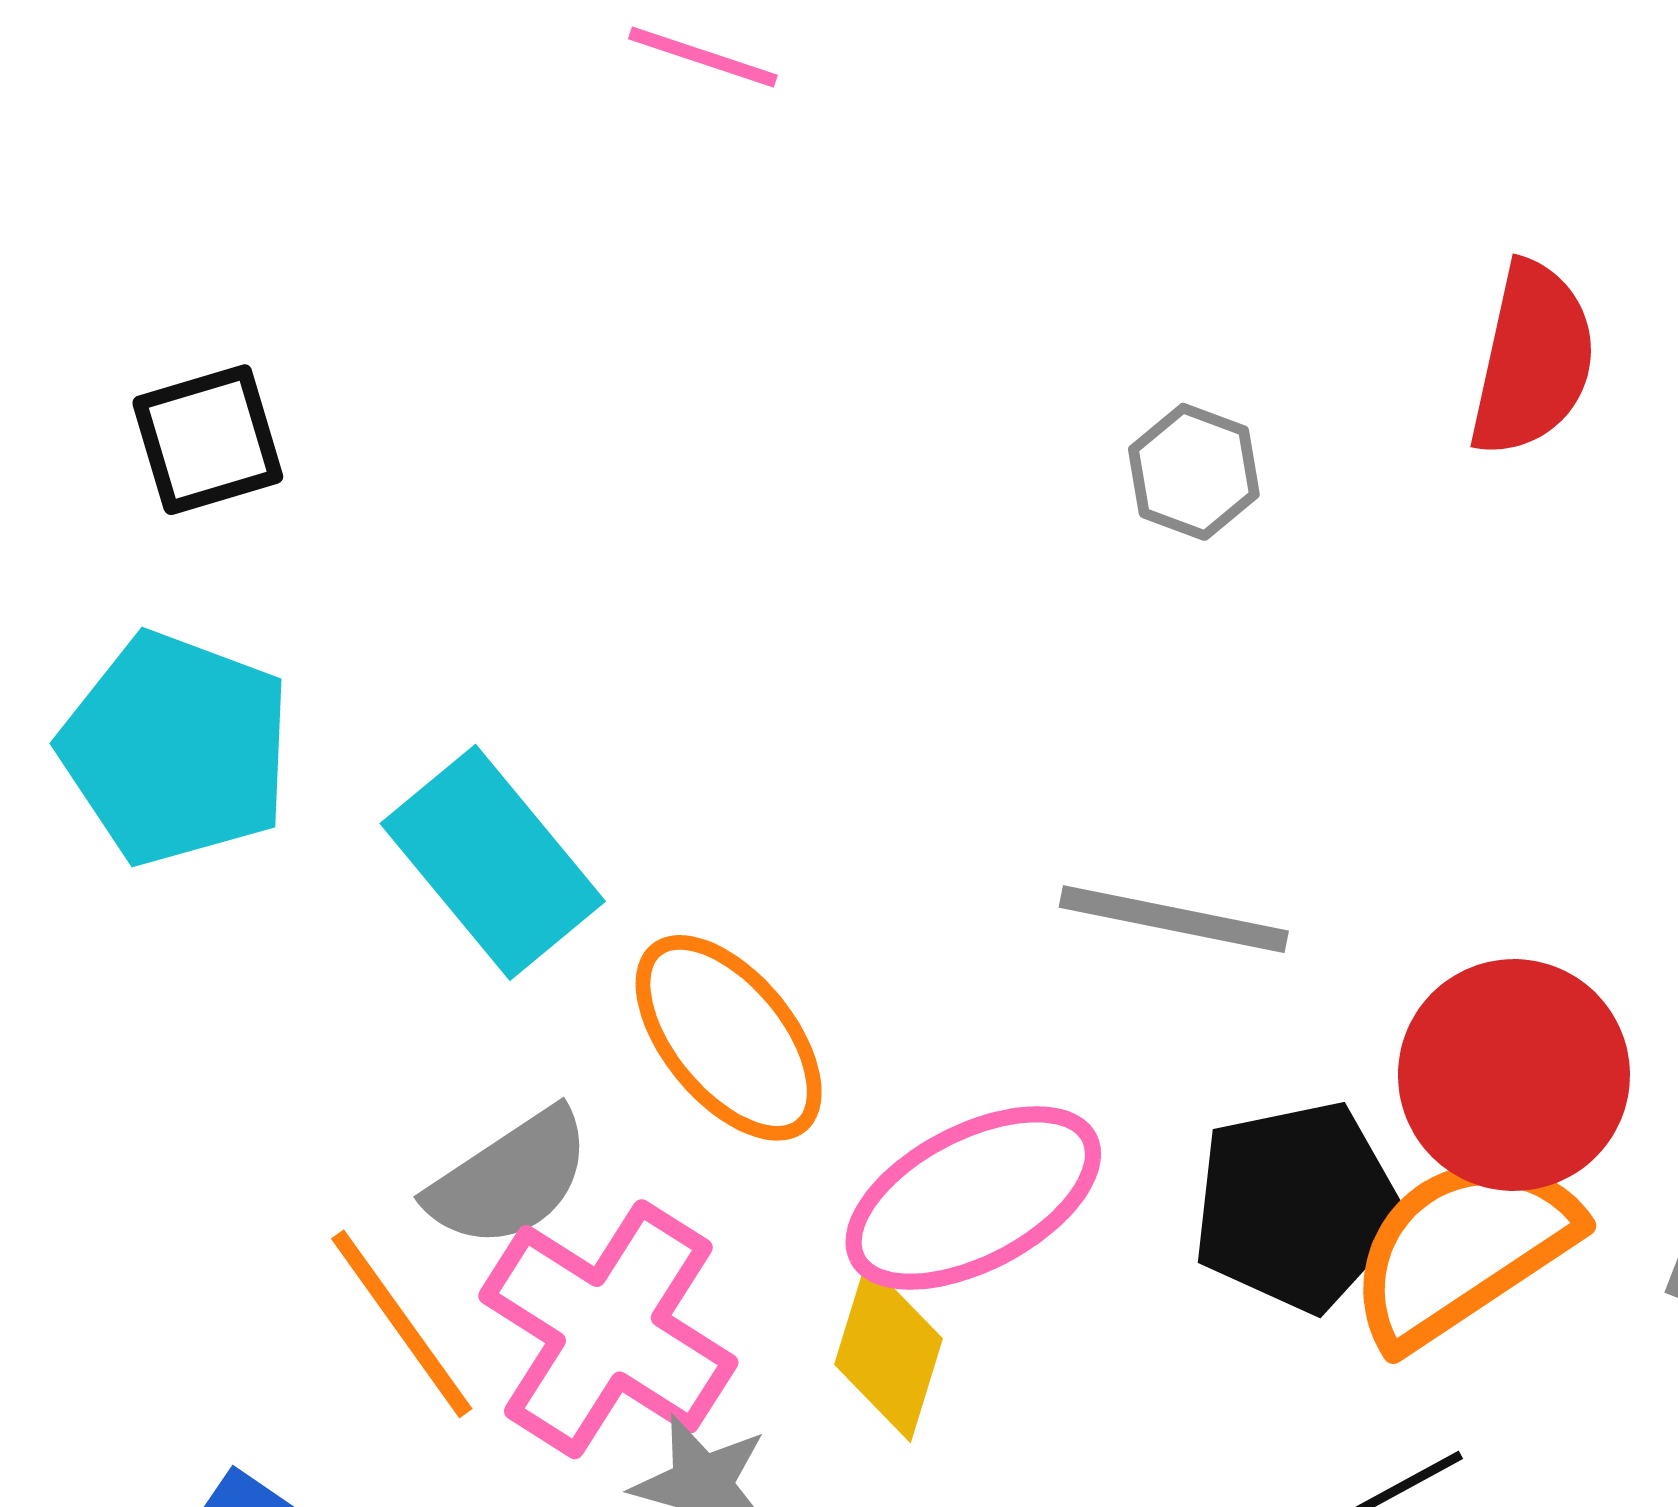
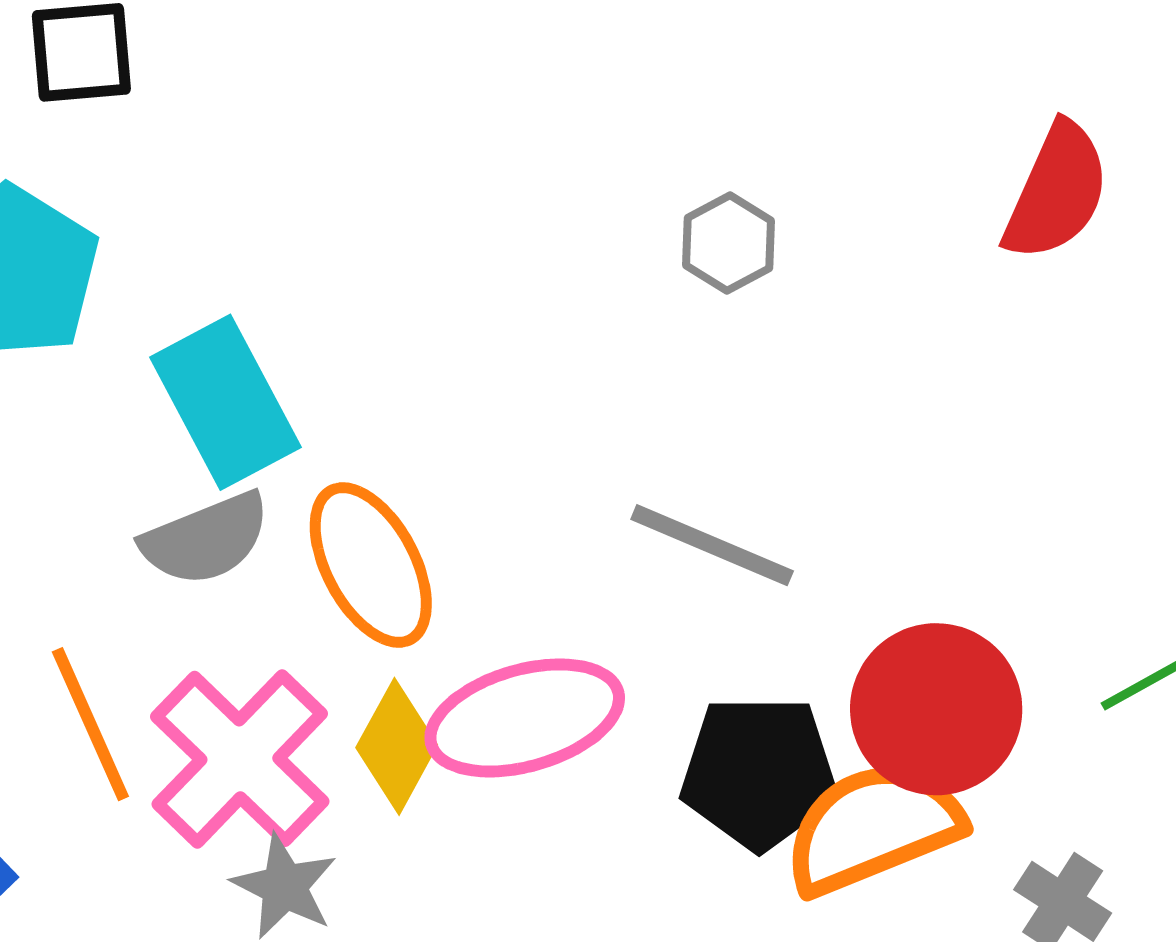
gray hexagon: (1194, 472) -> (729, 243), moved
gray semicircle: (510, 1179) -> (206, 539), moved
yellow diamond: (889, 1352) -> (397, 746), moved

